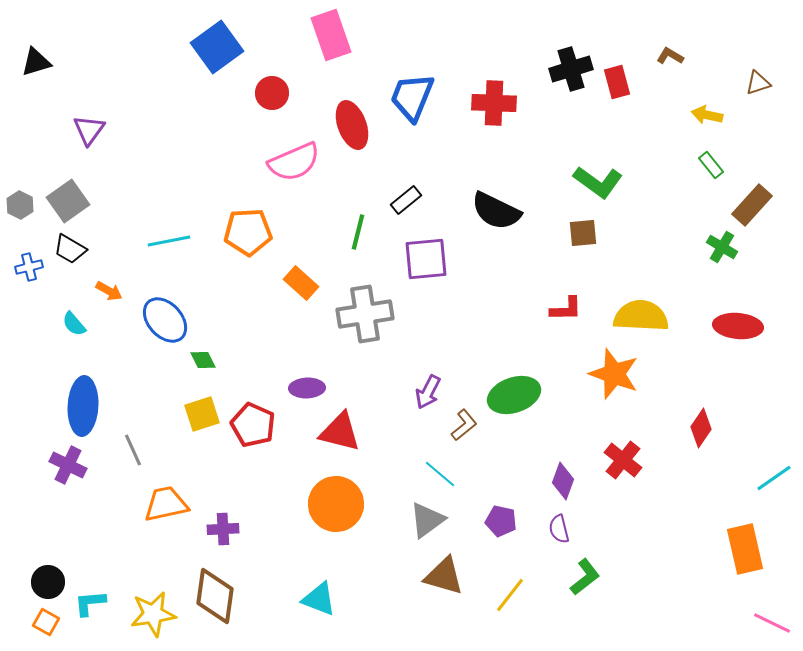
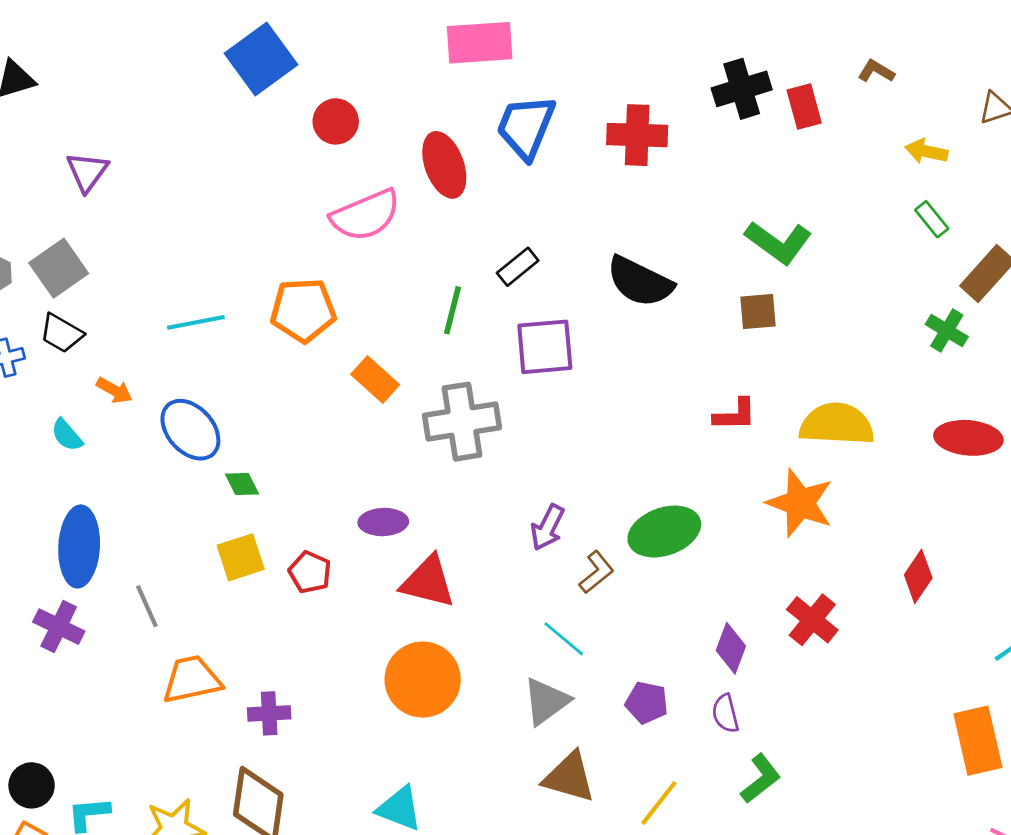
pink rectangle: (331, 35) -> (480, 43), moved, turned -75
red pentagon: (253, 425) -> (310, 572), size x0.7

